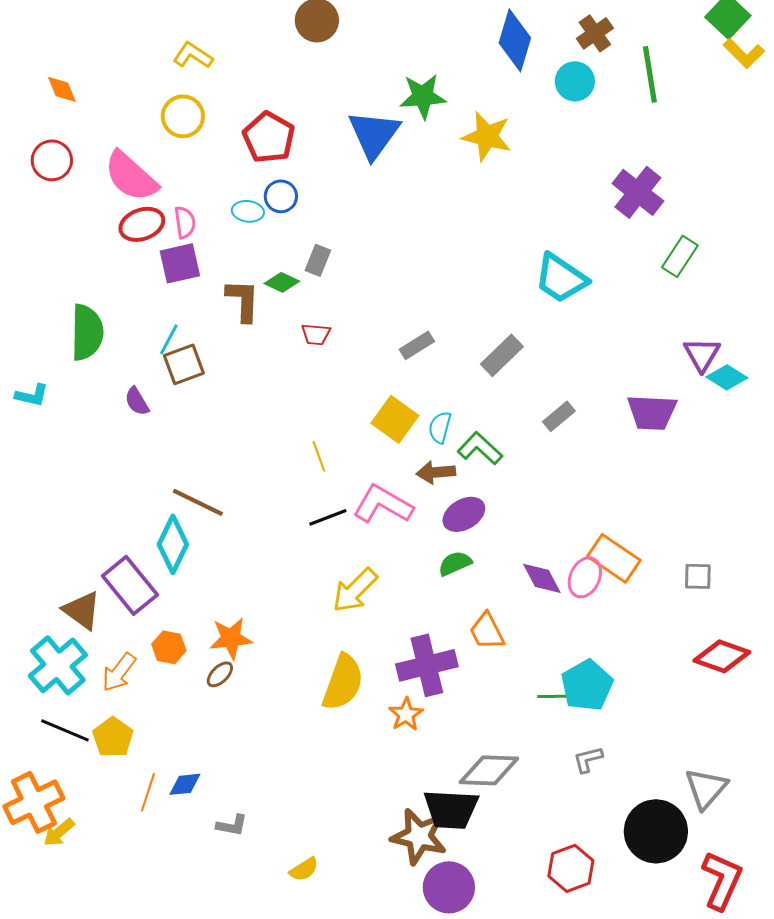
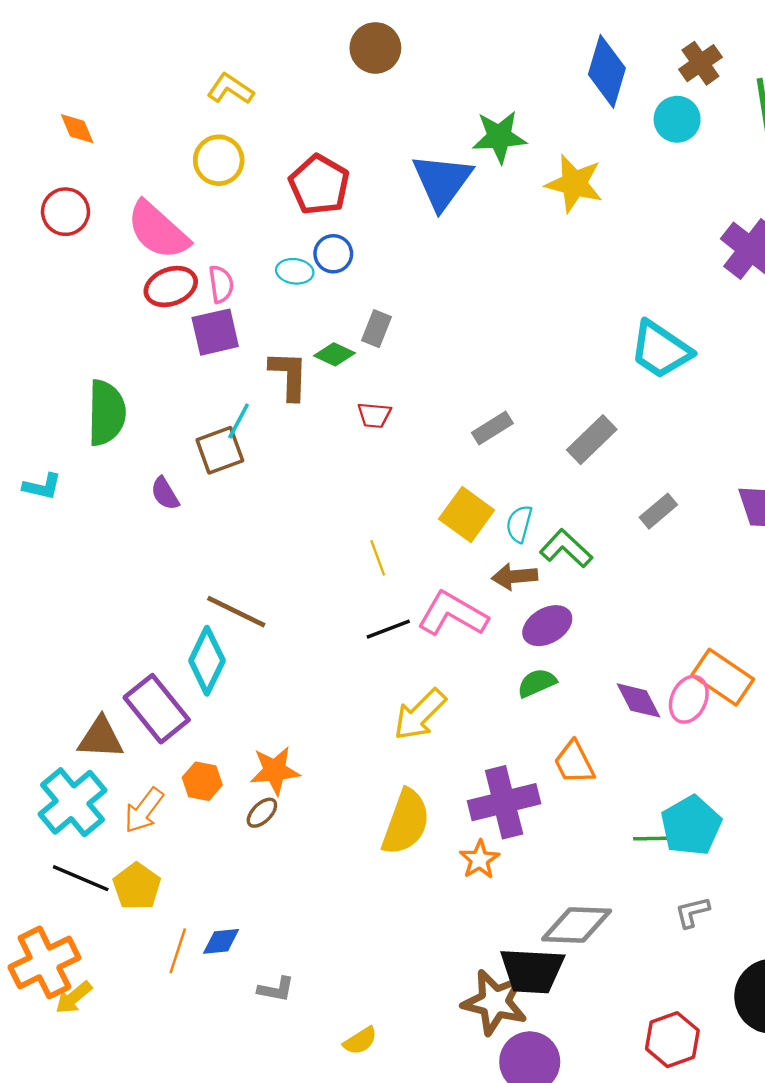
cyan line: (169, 339) -> (239, 421), moved
brown triangle: (82, 610) -> (101, 738), turned -33

